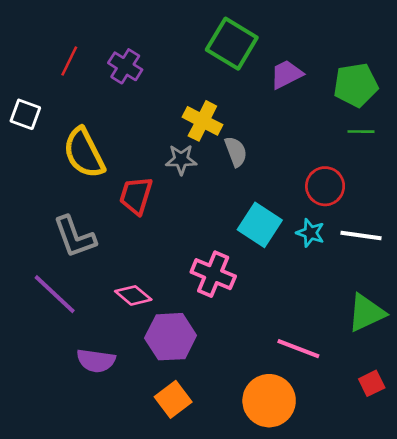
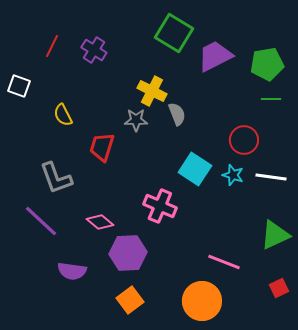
purple trapezoid: (286, 74) -> (215, 56), size x1.4
yellow semicircle: (84, 153) -> (63, 115), size x0.6

